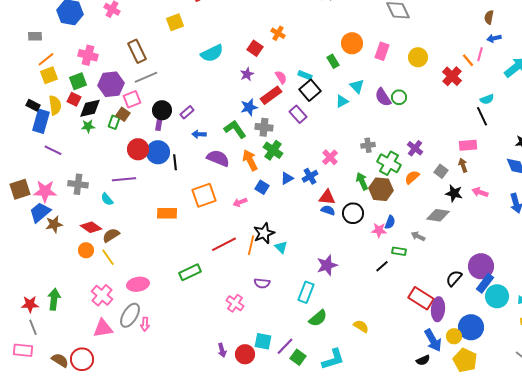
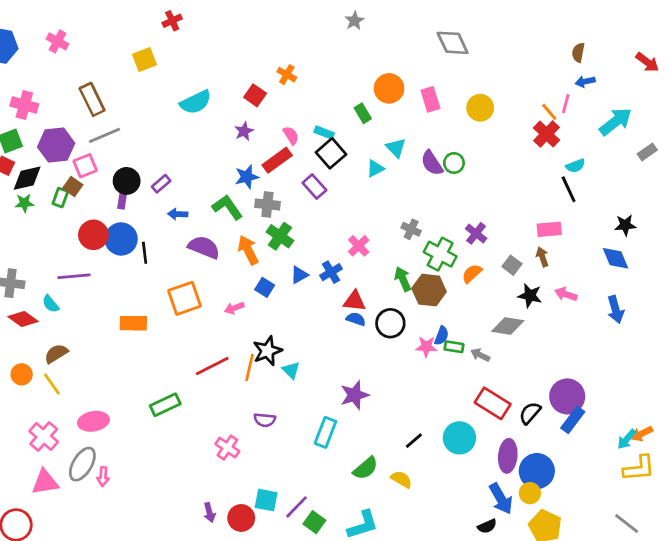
pink rectangle: (382, 51) -> (430, 99), turned -36
red cross: (452, 76) -> (546, 134), moved
gray cross: (368, 145) -> (411, 229), turned 32
red diamond: (91, 227) -> (23, 319), moved
green rectangle: (399, 251) -> (454, 347), moved
black line: (382, 266) -> (414, 441), moved
cyan circle: (497, 296) -> (459, 438), moved
red rectangle: (421, 298) -> (493, 403), moved
green semicircle: (318, 318) -> (366, 468), moved
blue circle: (471, 327) -> (537, 471), moved

